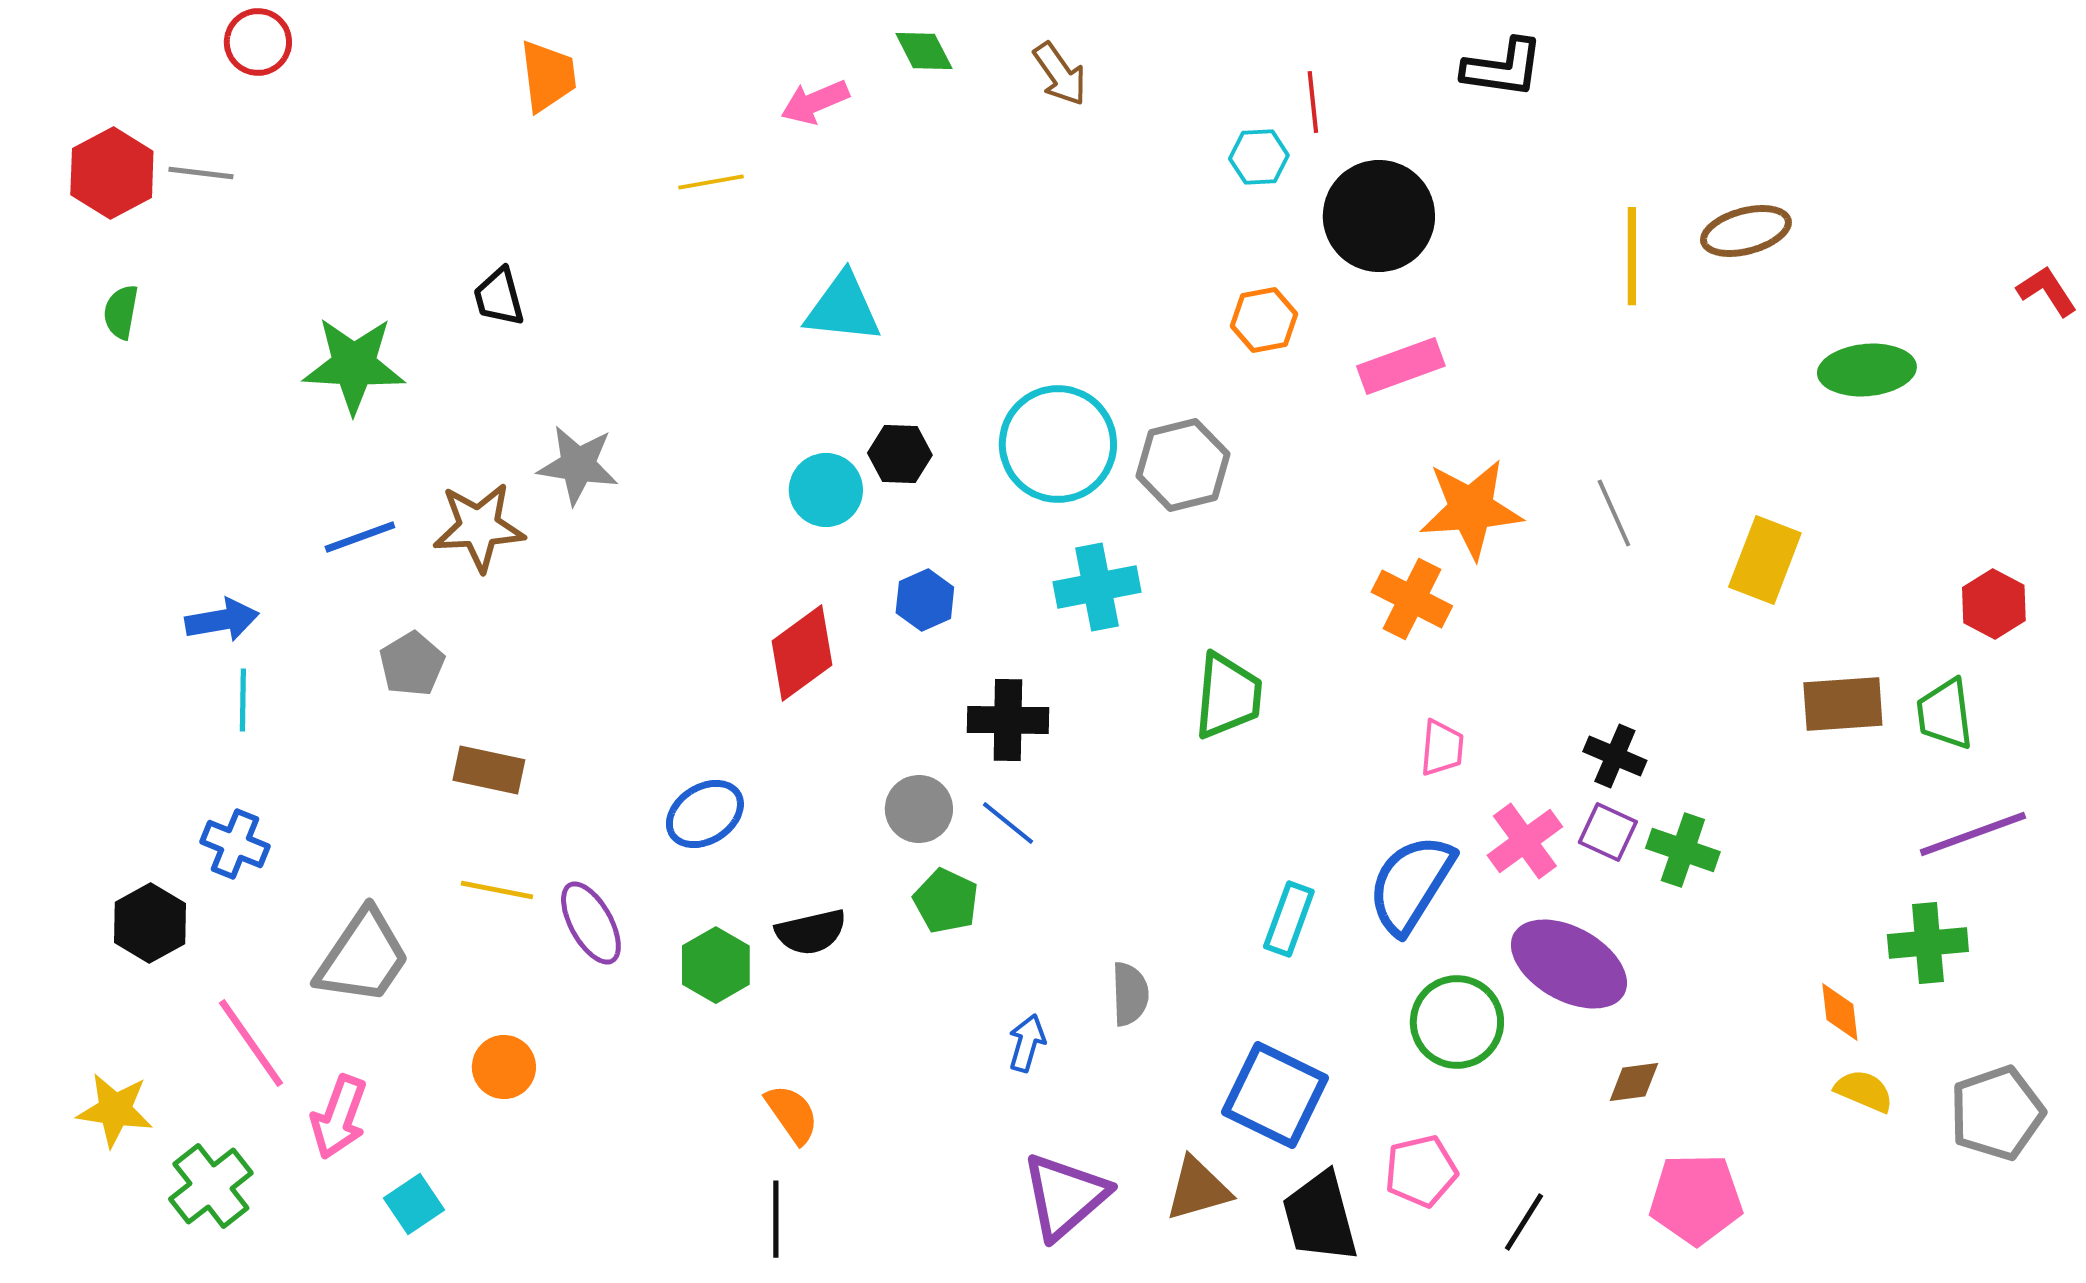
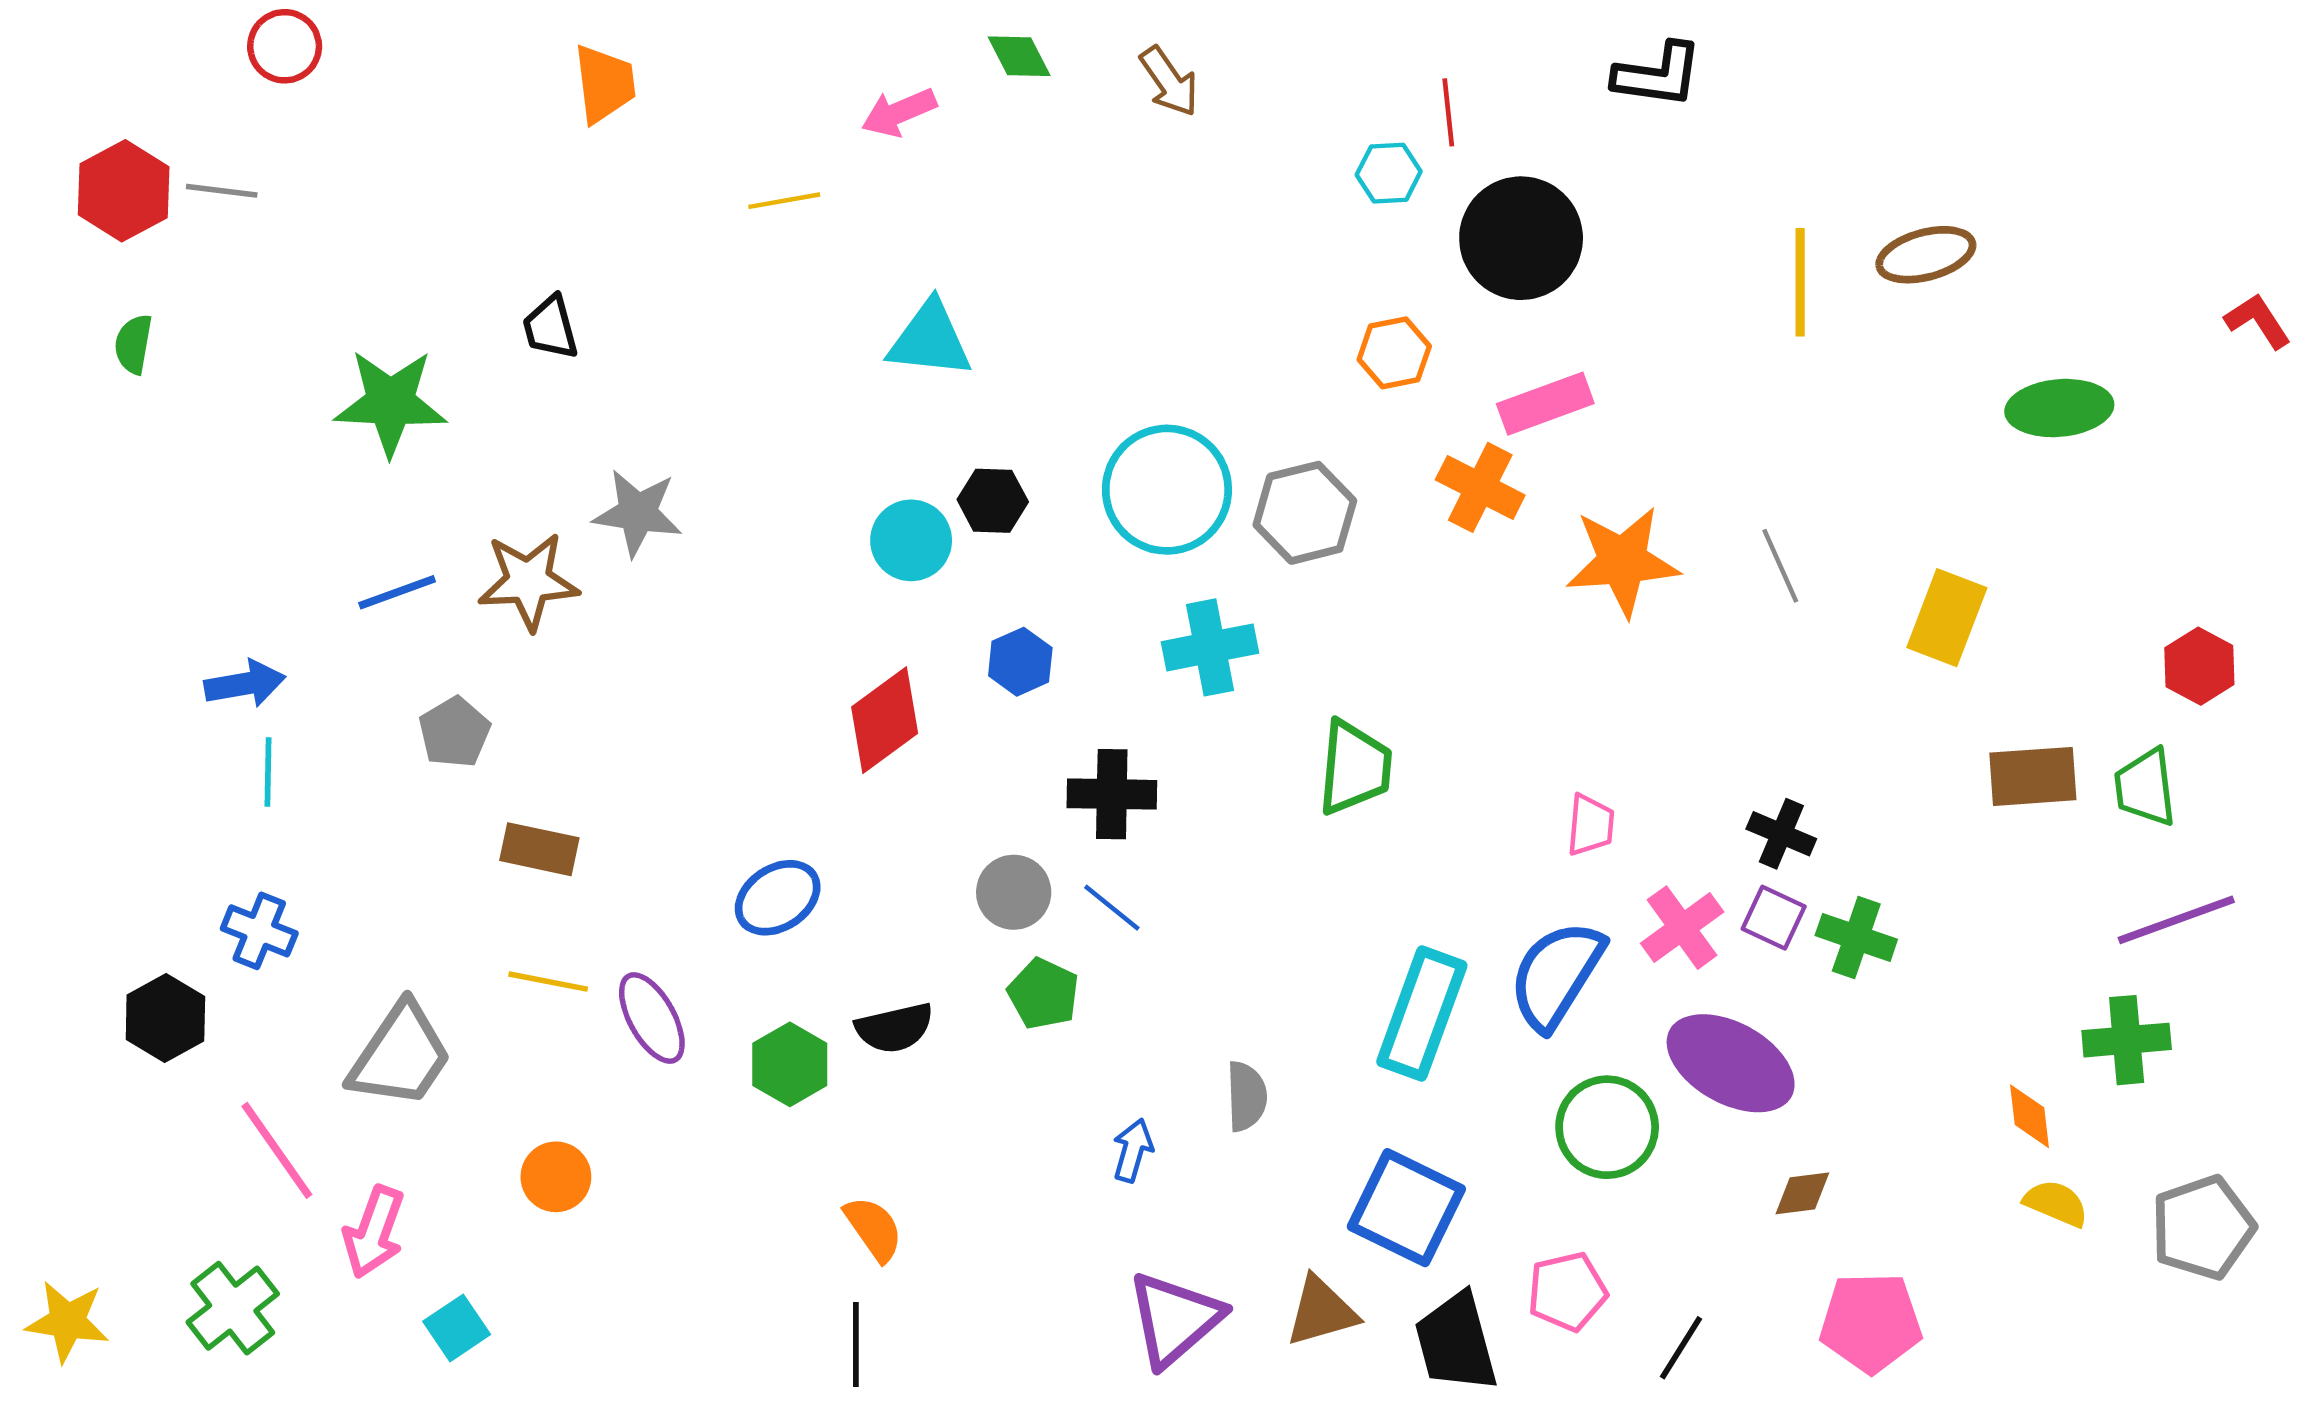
orange cross: (1412, 599) -> (1480, 487), moved
cyan rectangle: (1289, 919) -> (1422, 1014), size x1.6
yellow star: (115, 1110) -> (67, 1321), moved

